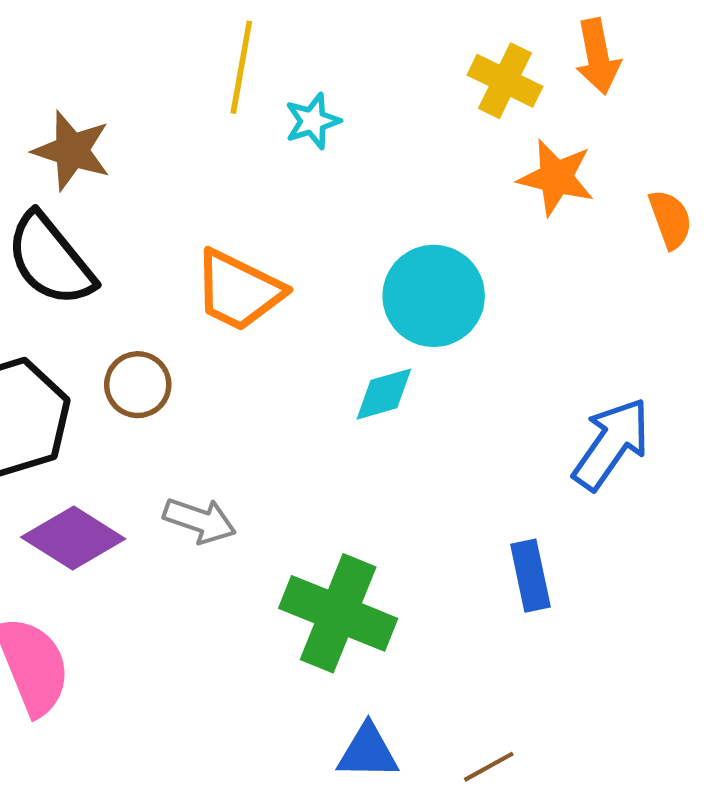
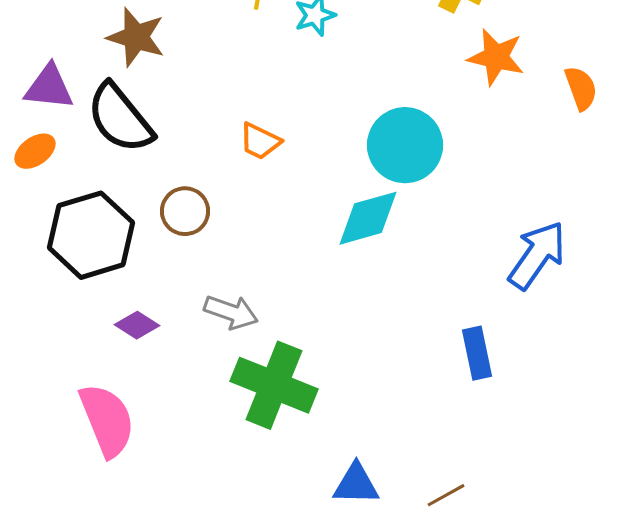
orange trapezoid: (239, 291) -> (260, 141), size x0.6
cyan diamond: (384, 394) -> (368, 218), size x1.4
purple diamond: (73, 538) -> (137, 325), size x0.6
green cross: (338, 613) -> (274, 385), moved

